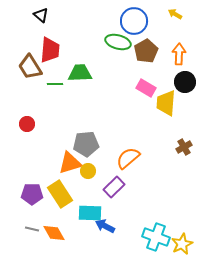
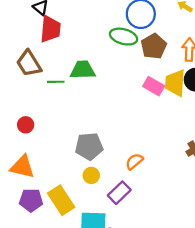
red trapezoid: (50, 50) -> (50, 29), moved
yellow trapezoid: (166, 103) -> (175, 83), moved
orange semicircle: (128, 158) -> (134, 161), size x0.7
orange triangle: (70, 163) -> (22, 167), moved, turned 30

